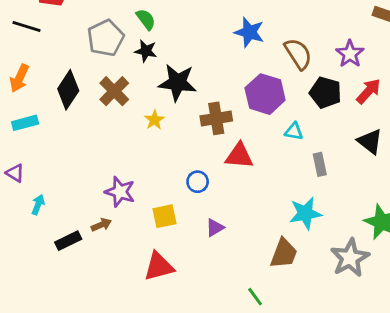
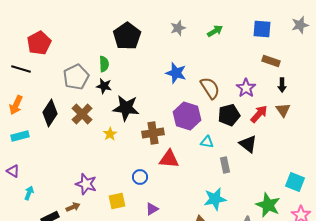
green semicircle: (146, 19) -> (104, 64), turned 35
black pentagon: (325, 93) -> (229, 115), turned -30
black triangle: (370, 141) -> (248, 144), moved

